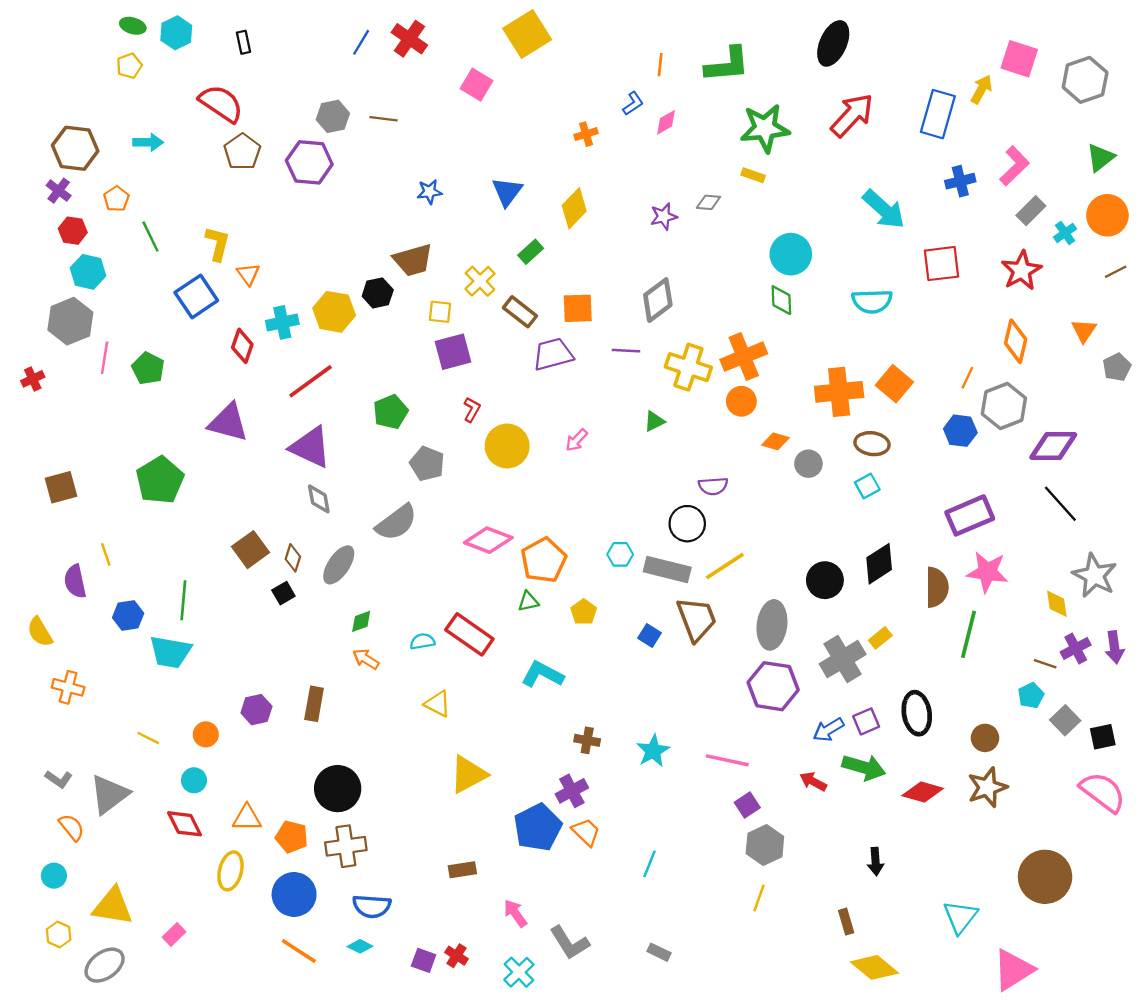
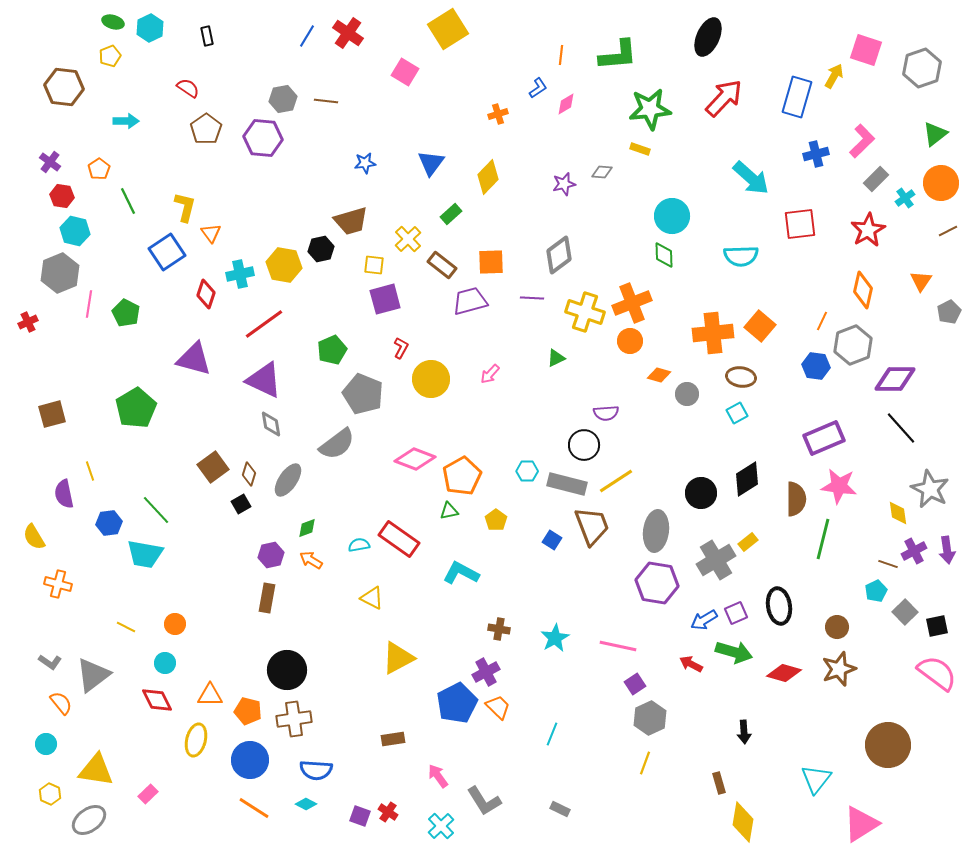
red semicircle: (221, 103) -> (188, 88), size x0.6
brown hexagon: (75, 148) -> (64, 87), moved
gray pentagon: (427, 464) -> (363, 394), size x1.4
green line: (183, 600) -> (156, 510), turned -48
purple hexagon: (256, 710) -> (271, 555), moved
yellow diamond: (874, 967) -> (743, 822), turned 60

